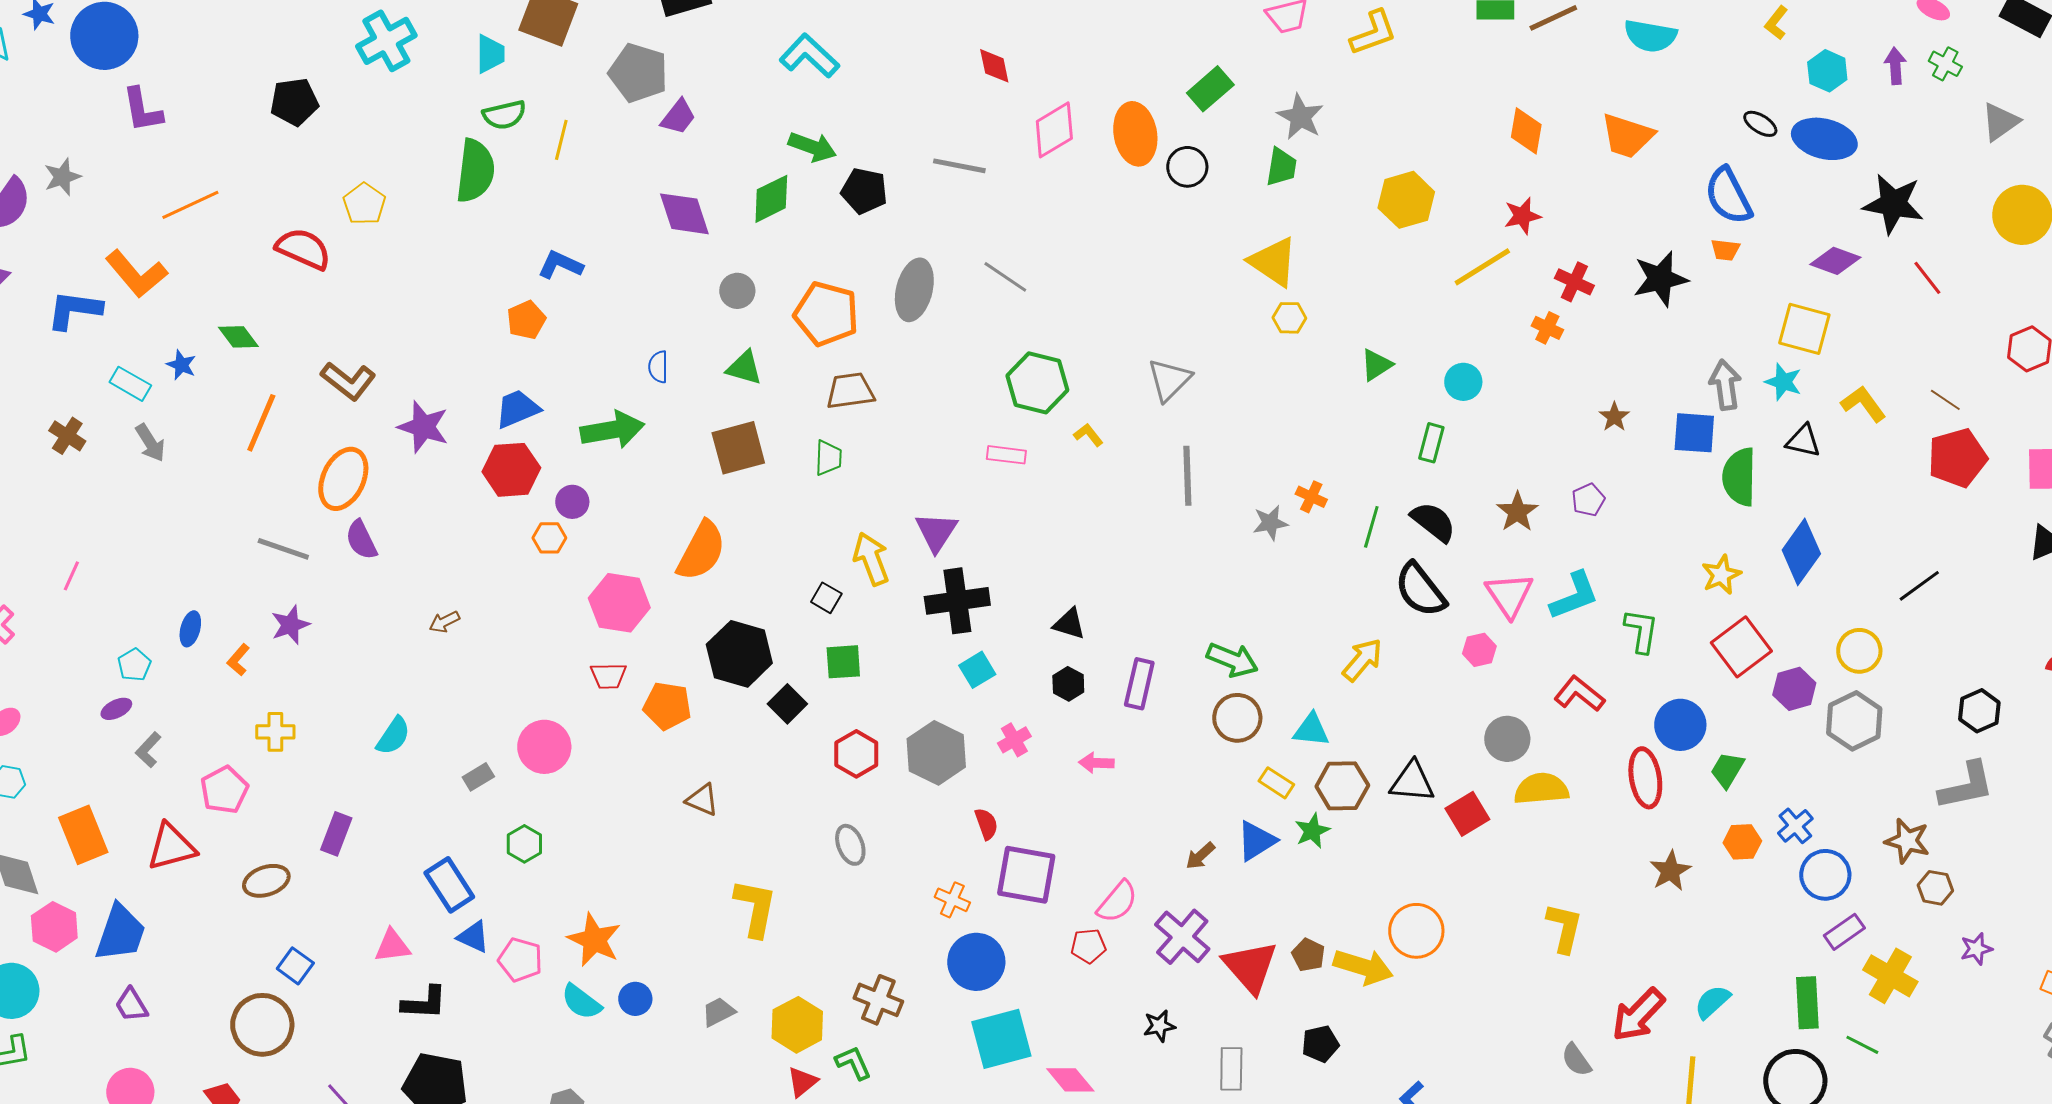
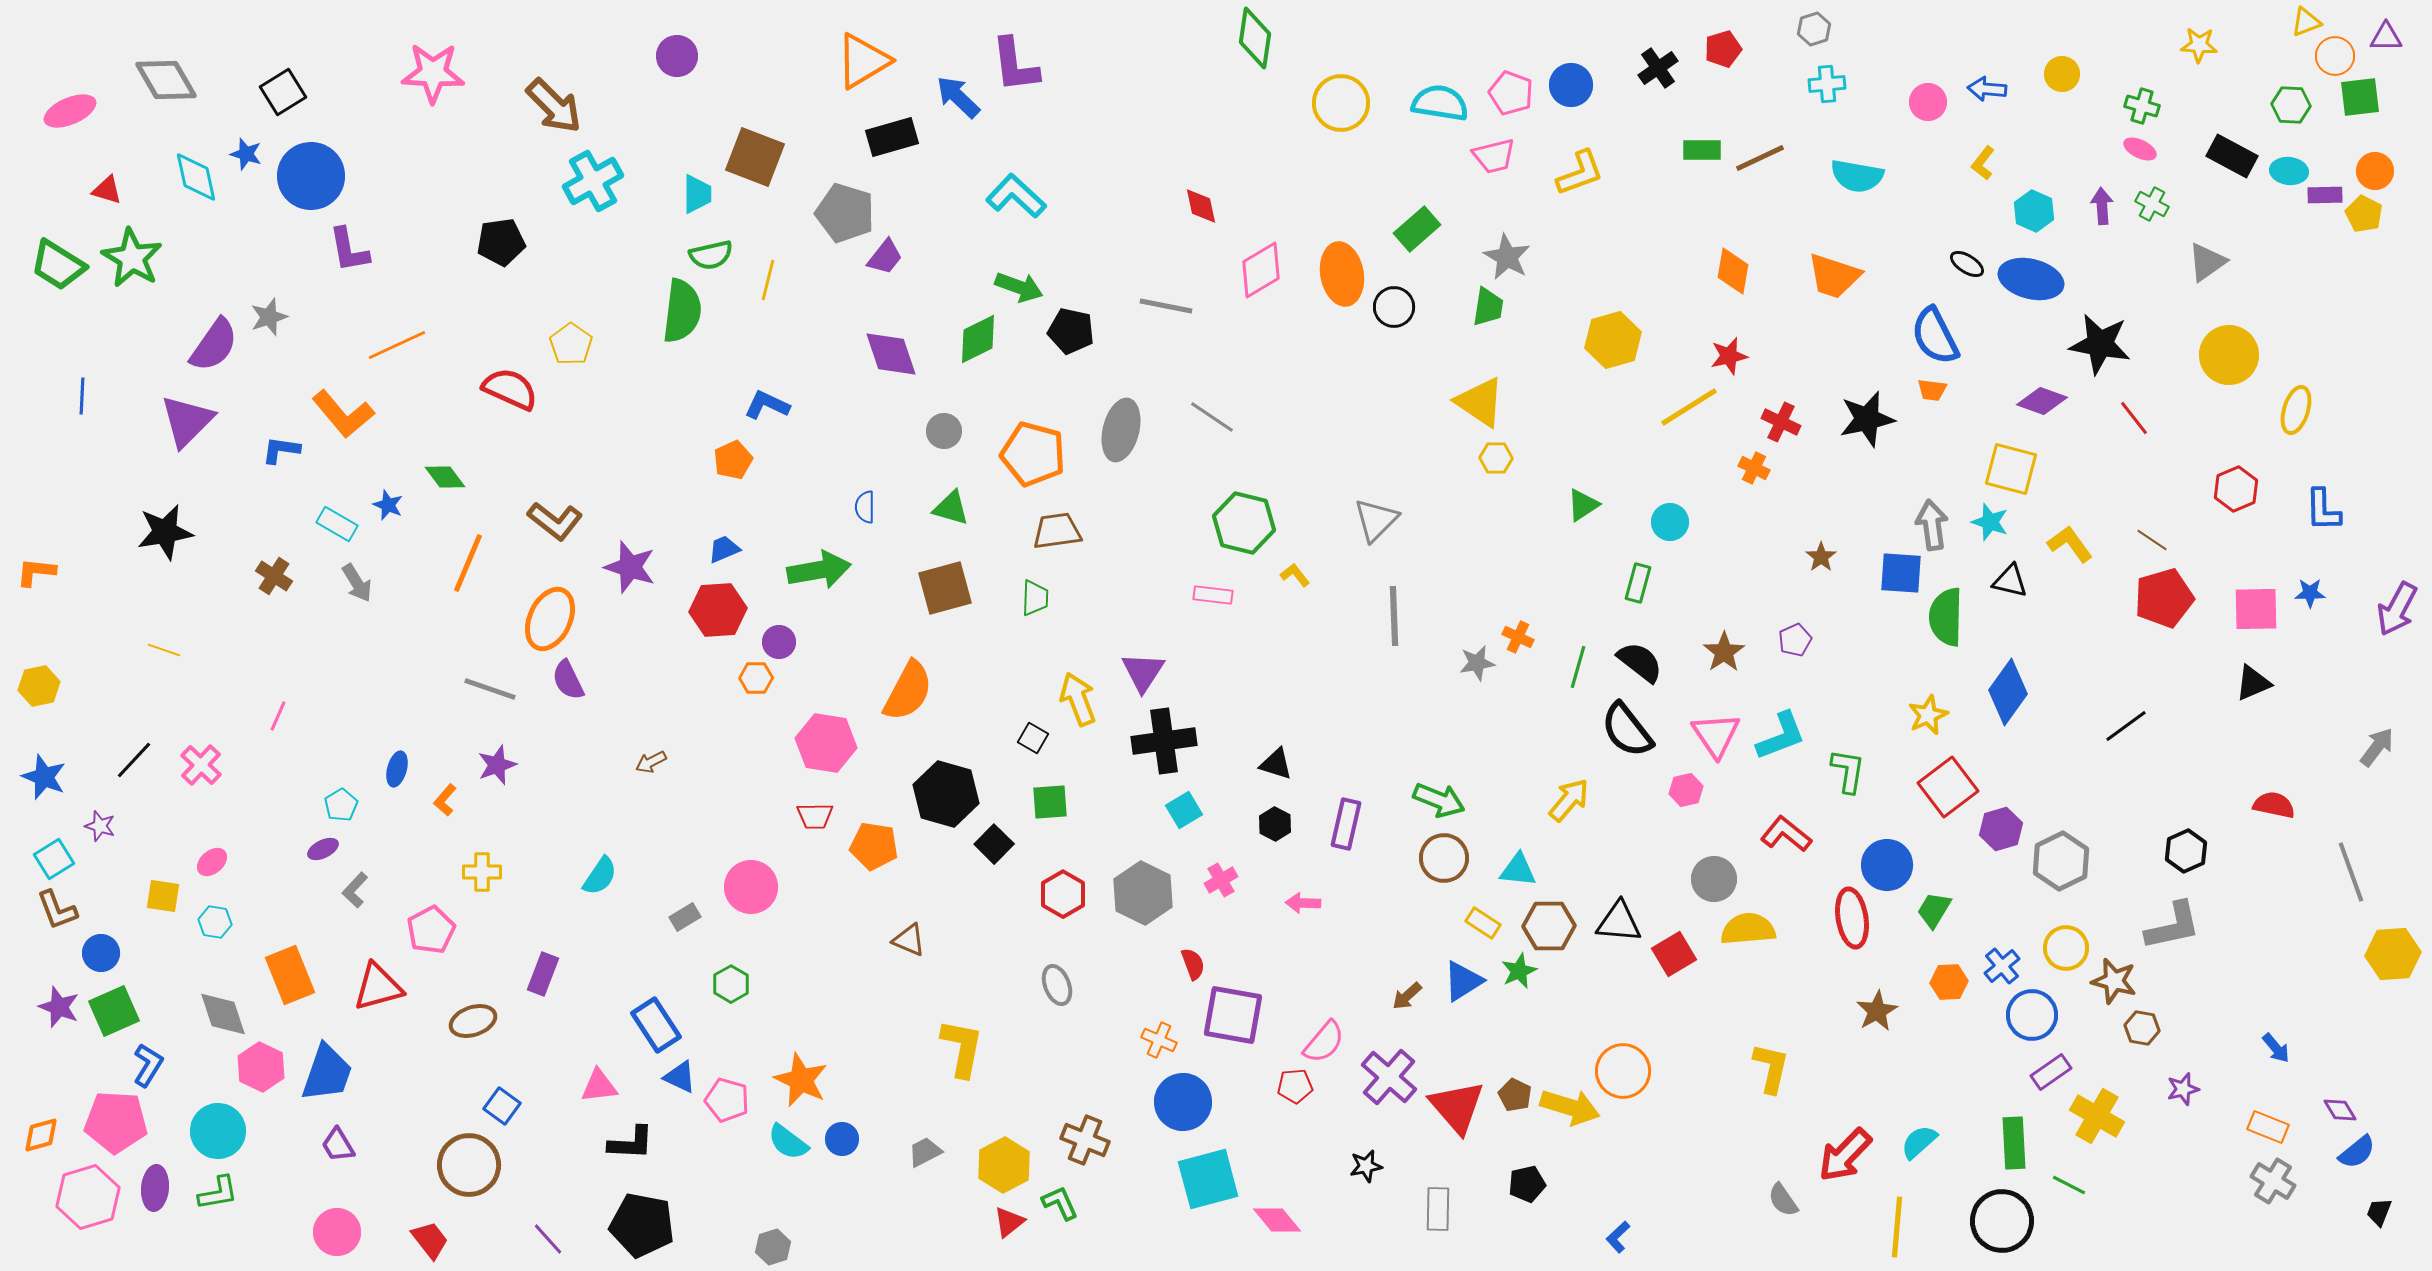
blue L-shape: (74, 310) -> (281, 450), size x0.7
blue trapezoid: (517, 409) -> (724, 549), size x0.7
yellow circle: (1859, 651) -> (2066, 948), moved

